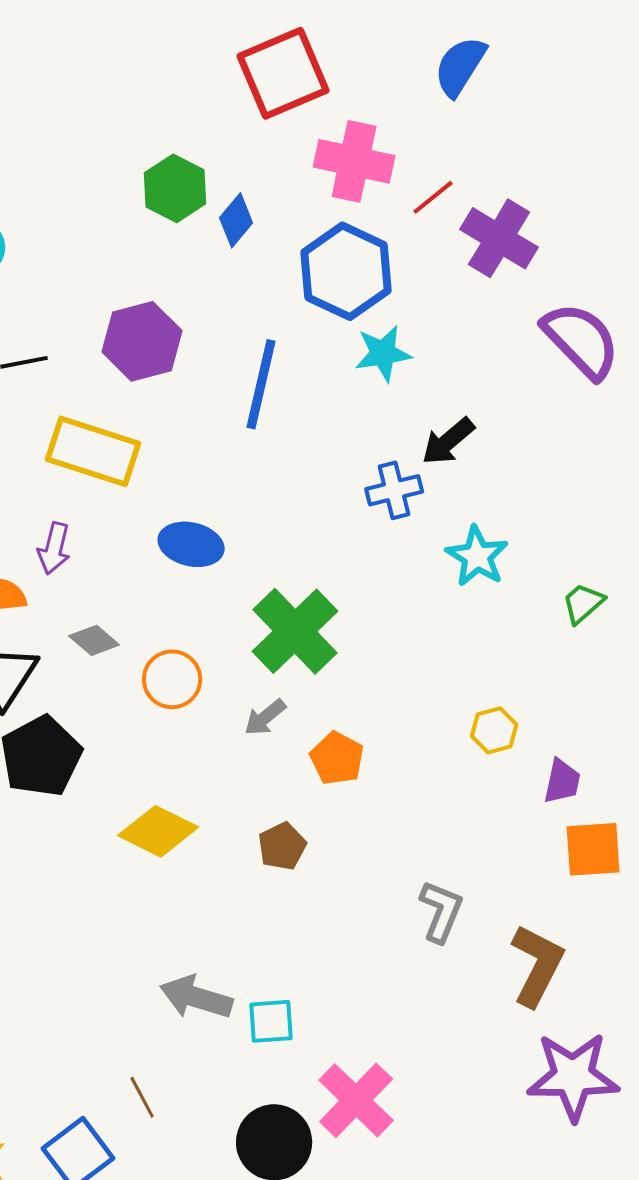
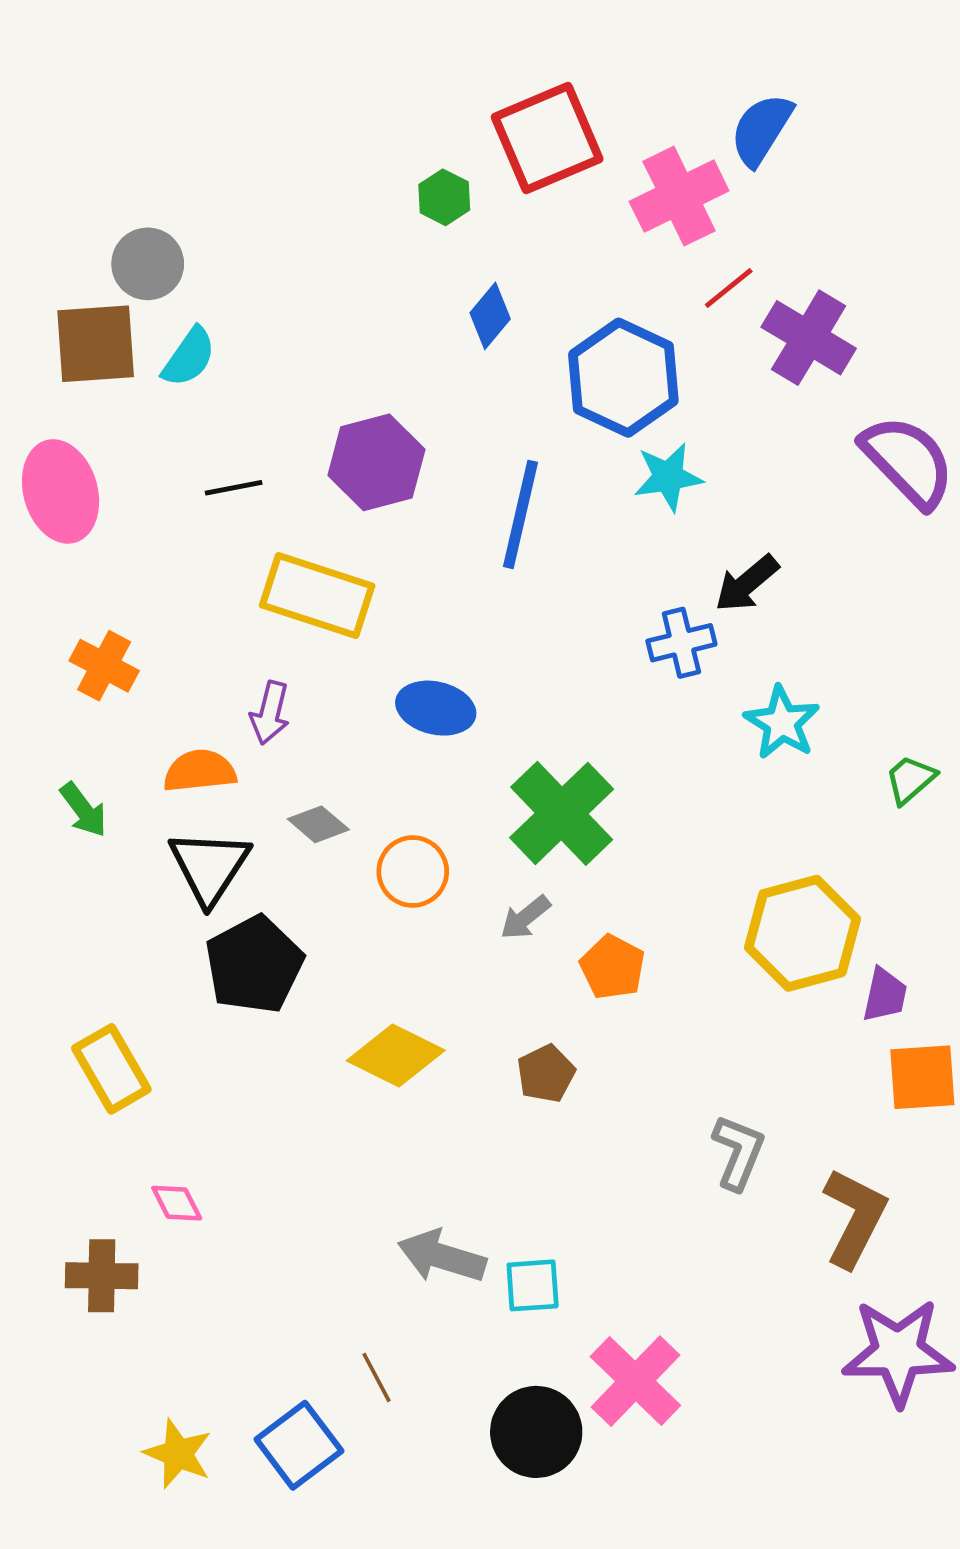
pink cross: (354, 161) -> (679, 196), moved, turned -38
green hexagon: (175, 188) -> (444, 197), moved, size x0.7
yellow hexagon: (494, 730) -> (802, 933), size x2.0

